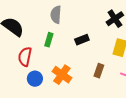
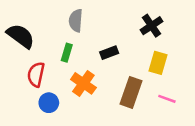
brown rectangle: (99, 71) -> (131, 92), size x1.6
orange cross: (62, 75) -> (83, 83), moved

